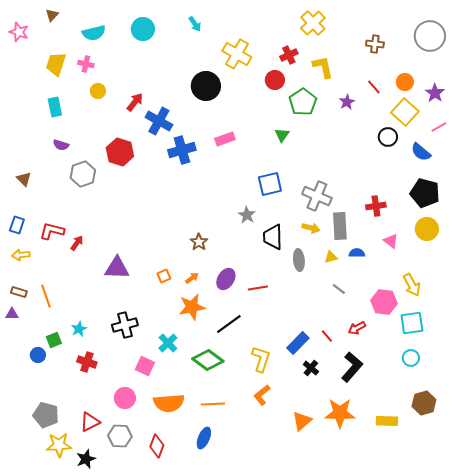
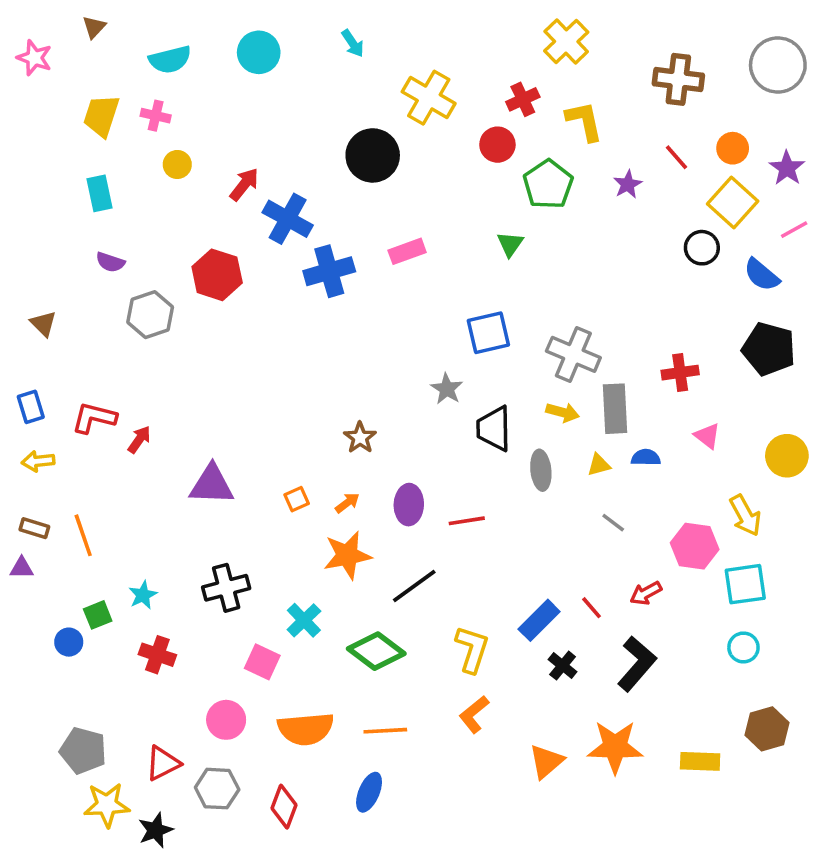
brown cross: (375, 44) -> (678, 79), size x1.5
blue rectangle: (17, 225) -> (31, 407), turned -36
yellow circle: (427, 229) -> (787, 456), moved
purple ellipse: (226, 279) -> (409, 505), turned -30

